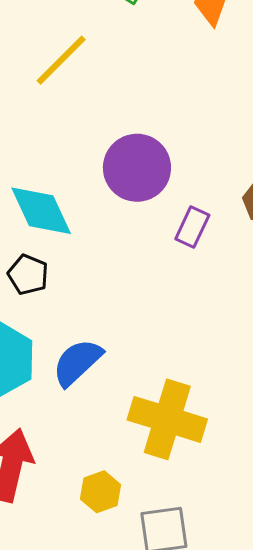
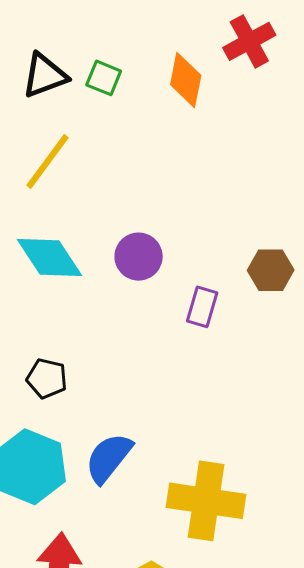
purple circle: (137, 168) -> (139, 257), size x0.7
cyan diamond: (41, 211) -> (50, 257), moved

